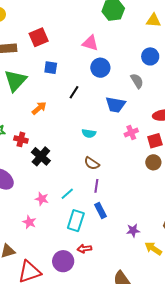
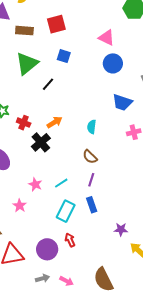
black line: (74, 92) -> (48, 84), moved
orange arrow: (39, 108) -> (55, 122), moved
cyan semicircle: (89, 133) -> (92, 127), turned 80
red arrow: (84, 249) -> (70, 240), turned 64

